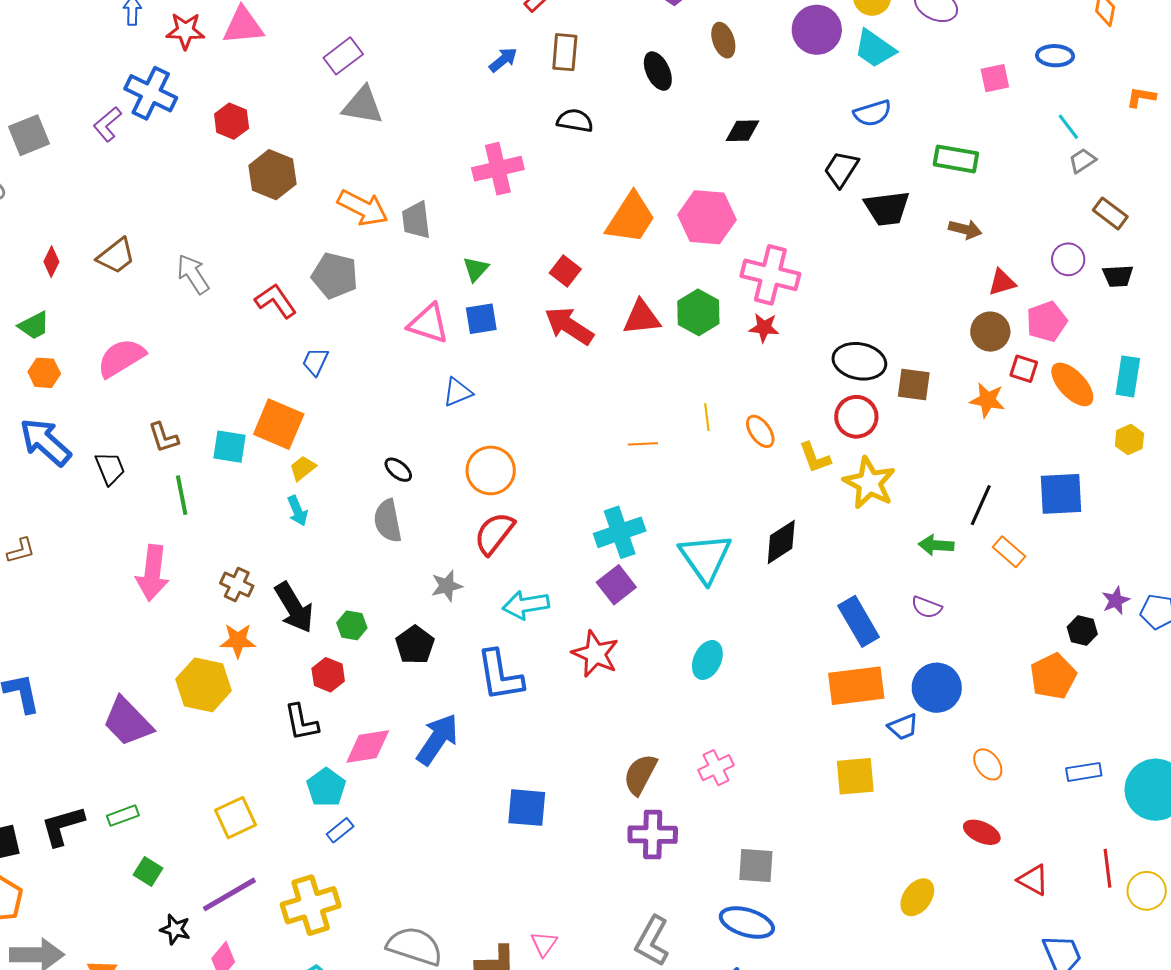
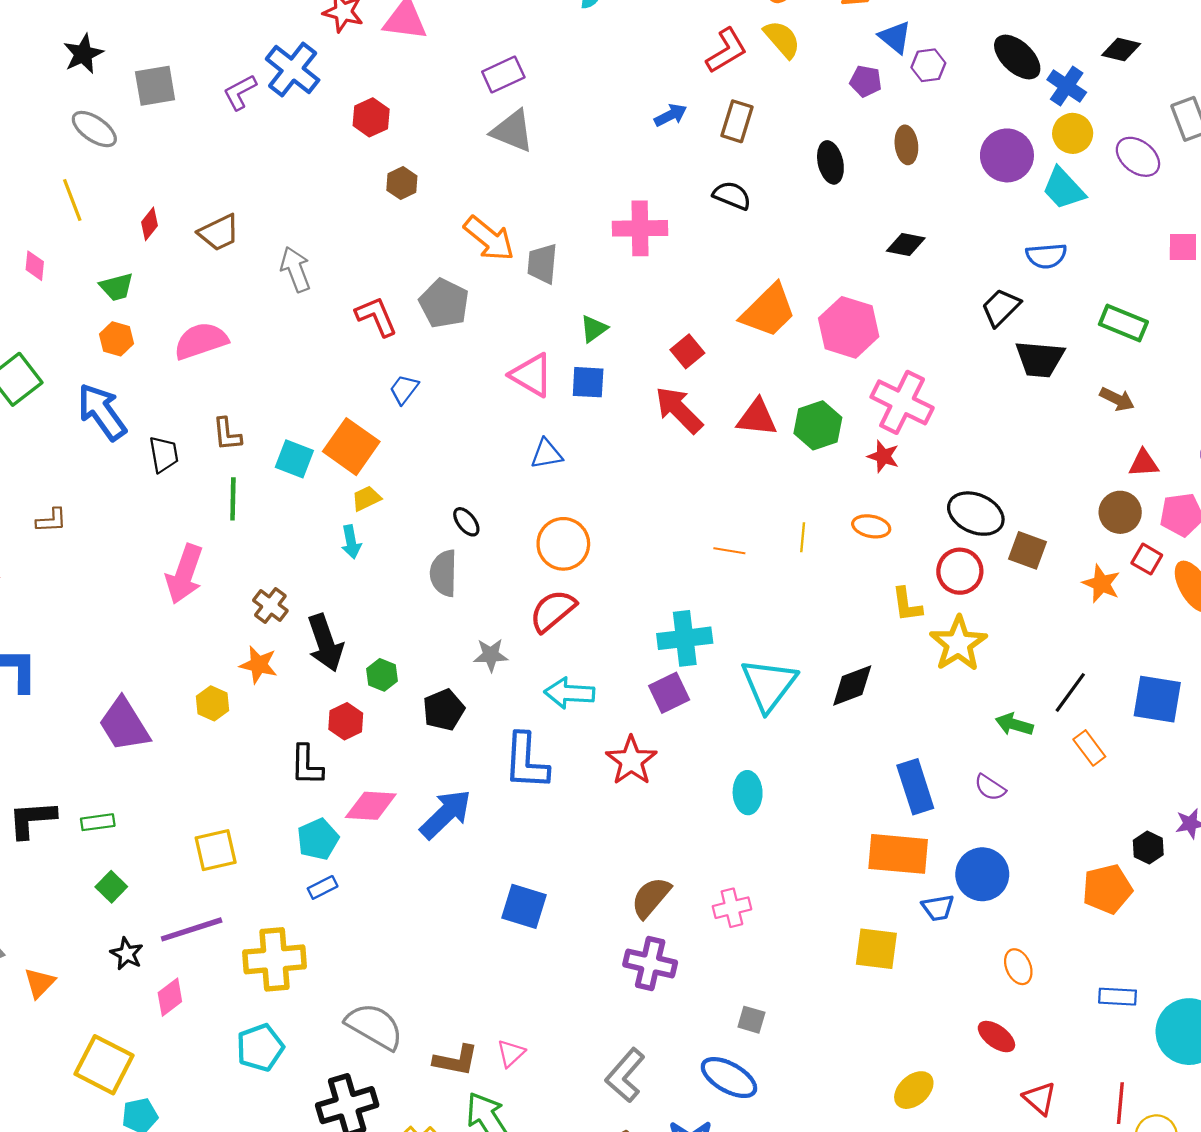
brown hexagon: (273, 175) -> (402, 183), size x0.6
orange ellipse: (760, 431) -> (871, 526), moved, turned -56
cyan ellipse: (707, 660) -> (748, 793), turned -39
yellow hexagon: (204, 685) -> (213, 703), size x0.6
gray square: (756, 865) -> (751, 1020), size x0.7

